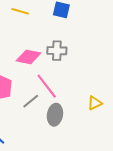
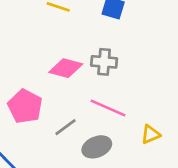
pink line: (47, 86) -> (108, 108), moved, turned -32
gray ellipse: (55, 115) -> (97, 147), turned 55

